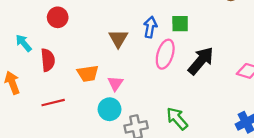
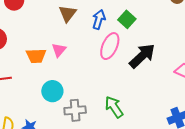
green square: (180, 24) -> (127, 19), turned 36
brown triangle: (118, 38) -> (68, 14), moved
pink triangle: (115, 83) -> (59, 50), moved

